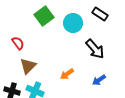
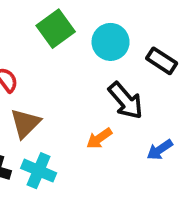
black rectangle: (100, 14) -> (162, 61), moved
black arrow: (95, 49) -> (126, 101), moved

